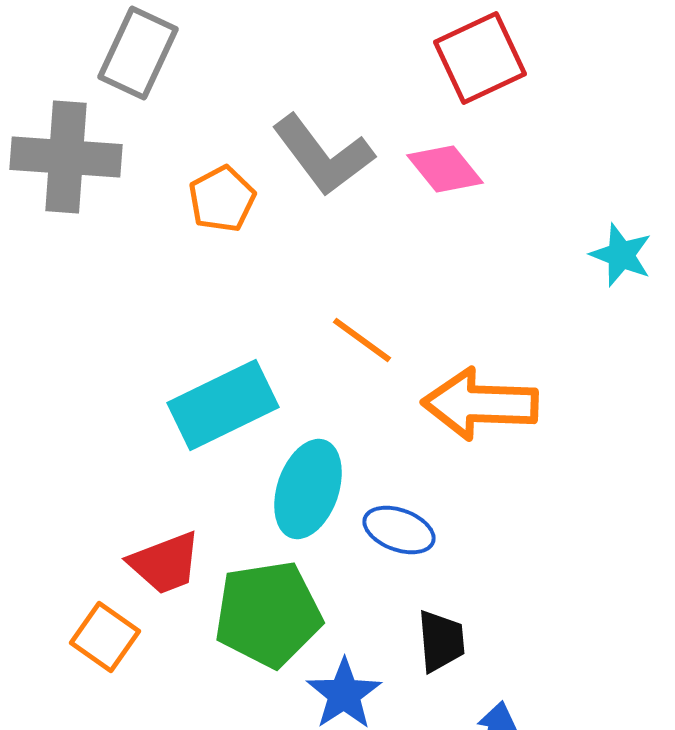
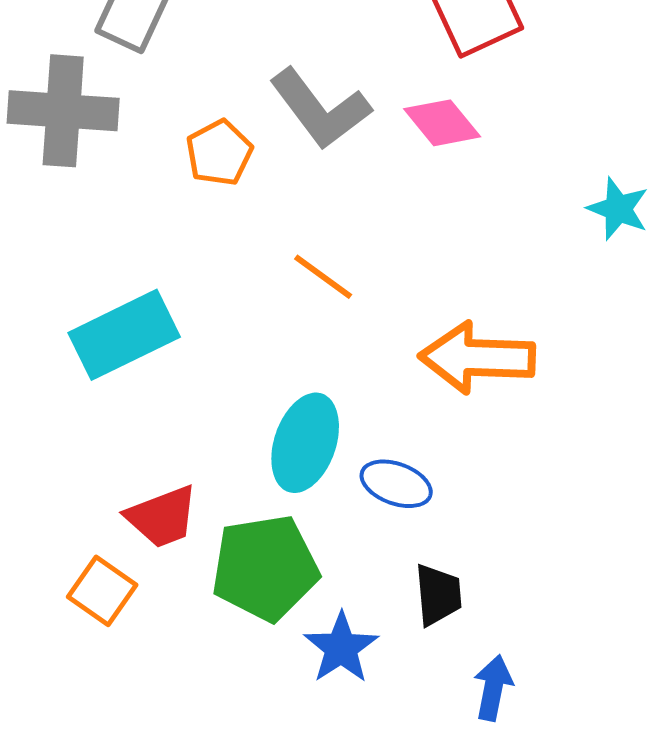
orange line: (362, 340) -> (323, 277), moved
cyan rectangle: (223, 405) -> (124, 335), moved

